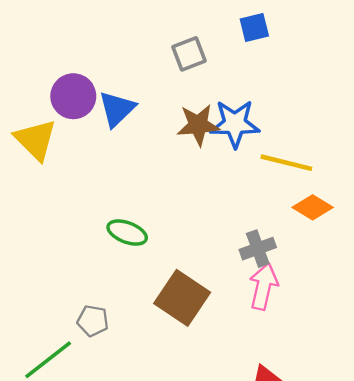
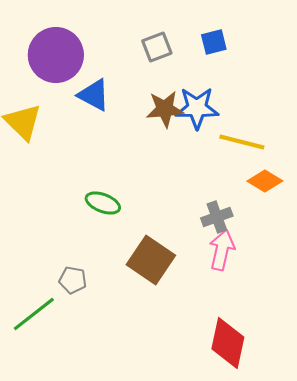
blue square: (254, 27) -> (214, 42), moved
purple circle: (73, 96) -> (56, 55), moved, size x1.4
blue triangle: (117, 109) -> (94, 95), turned -48

